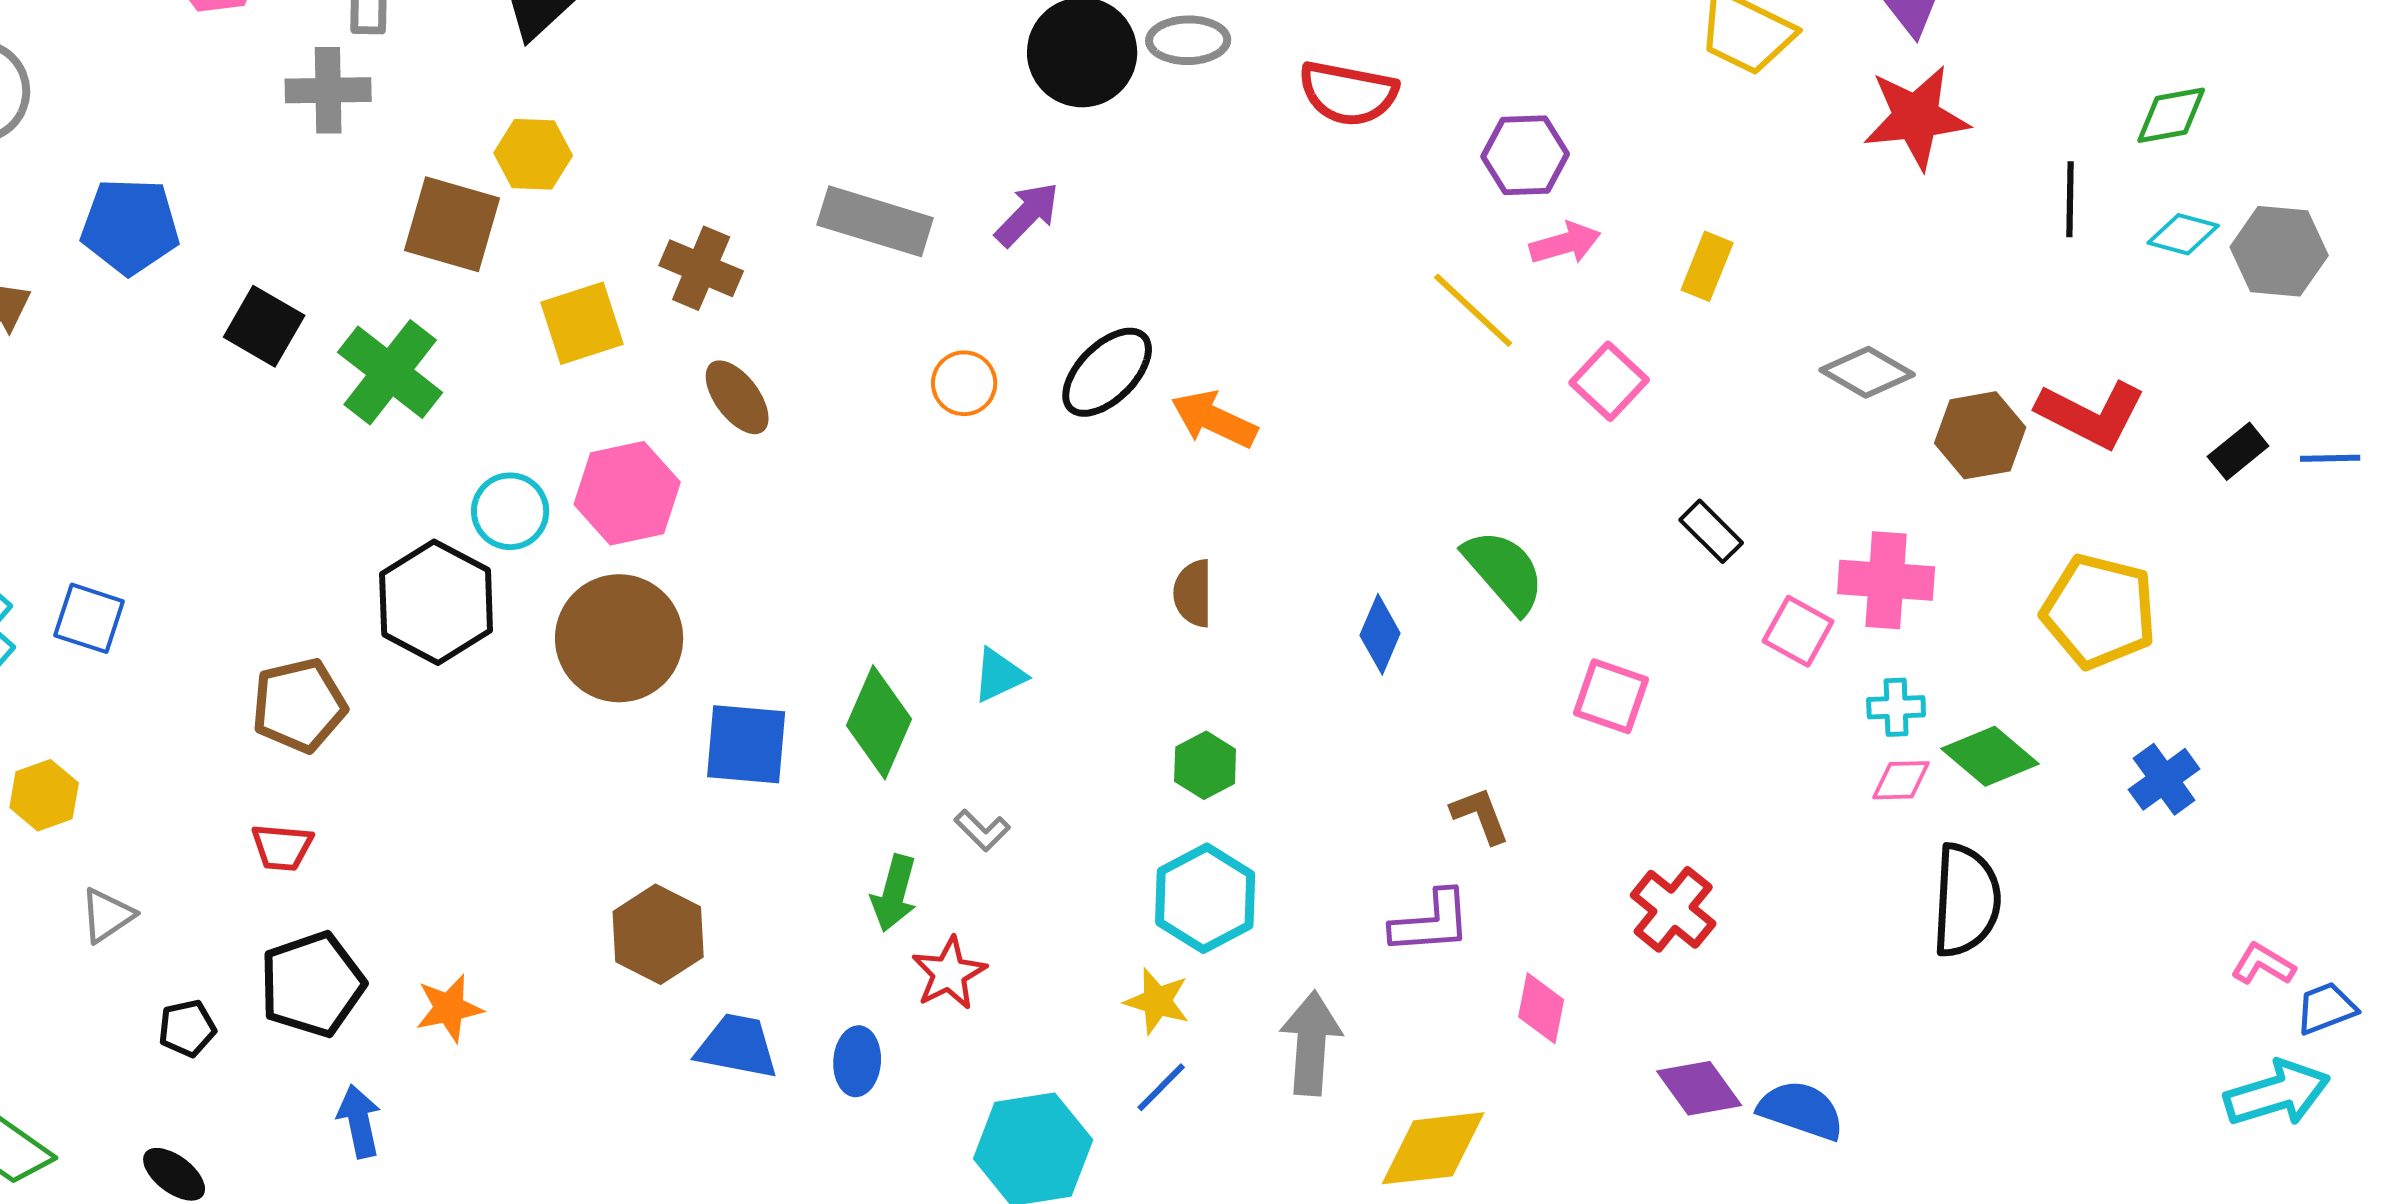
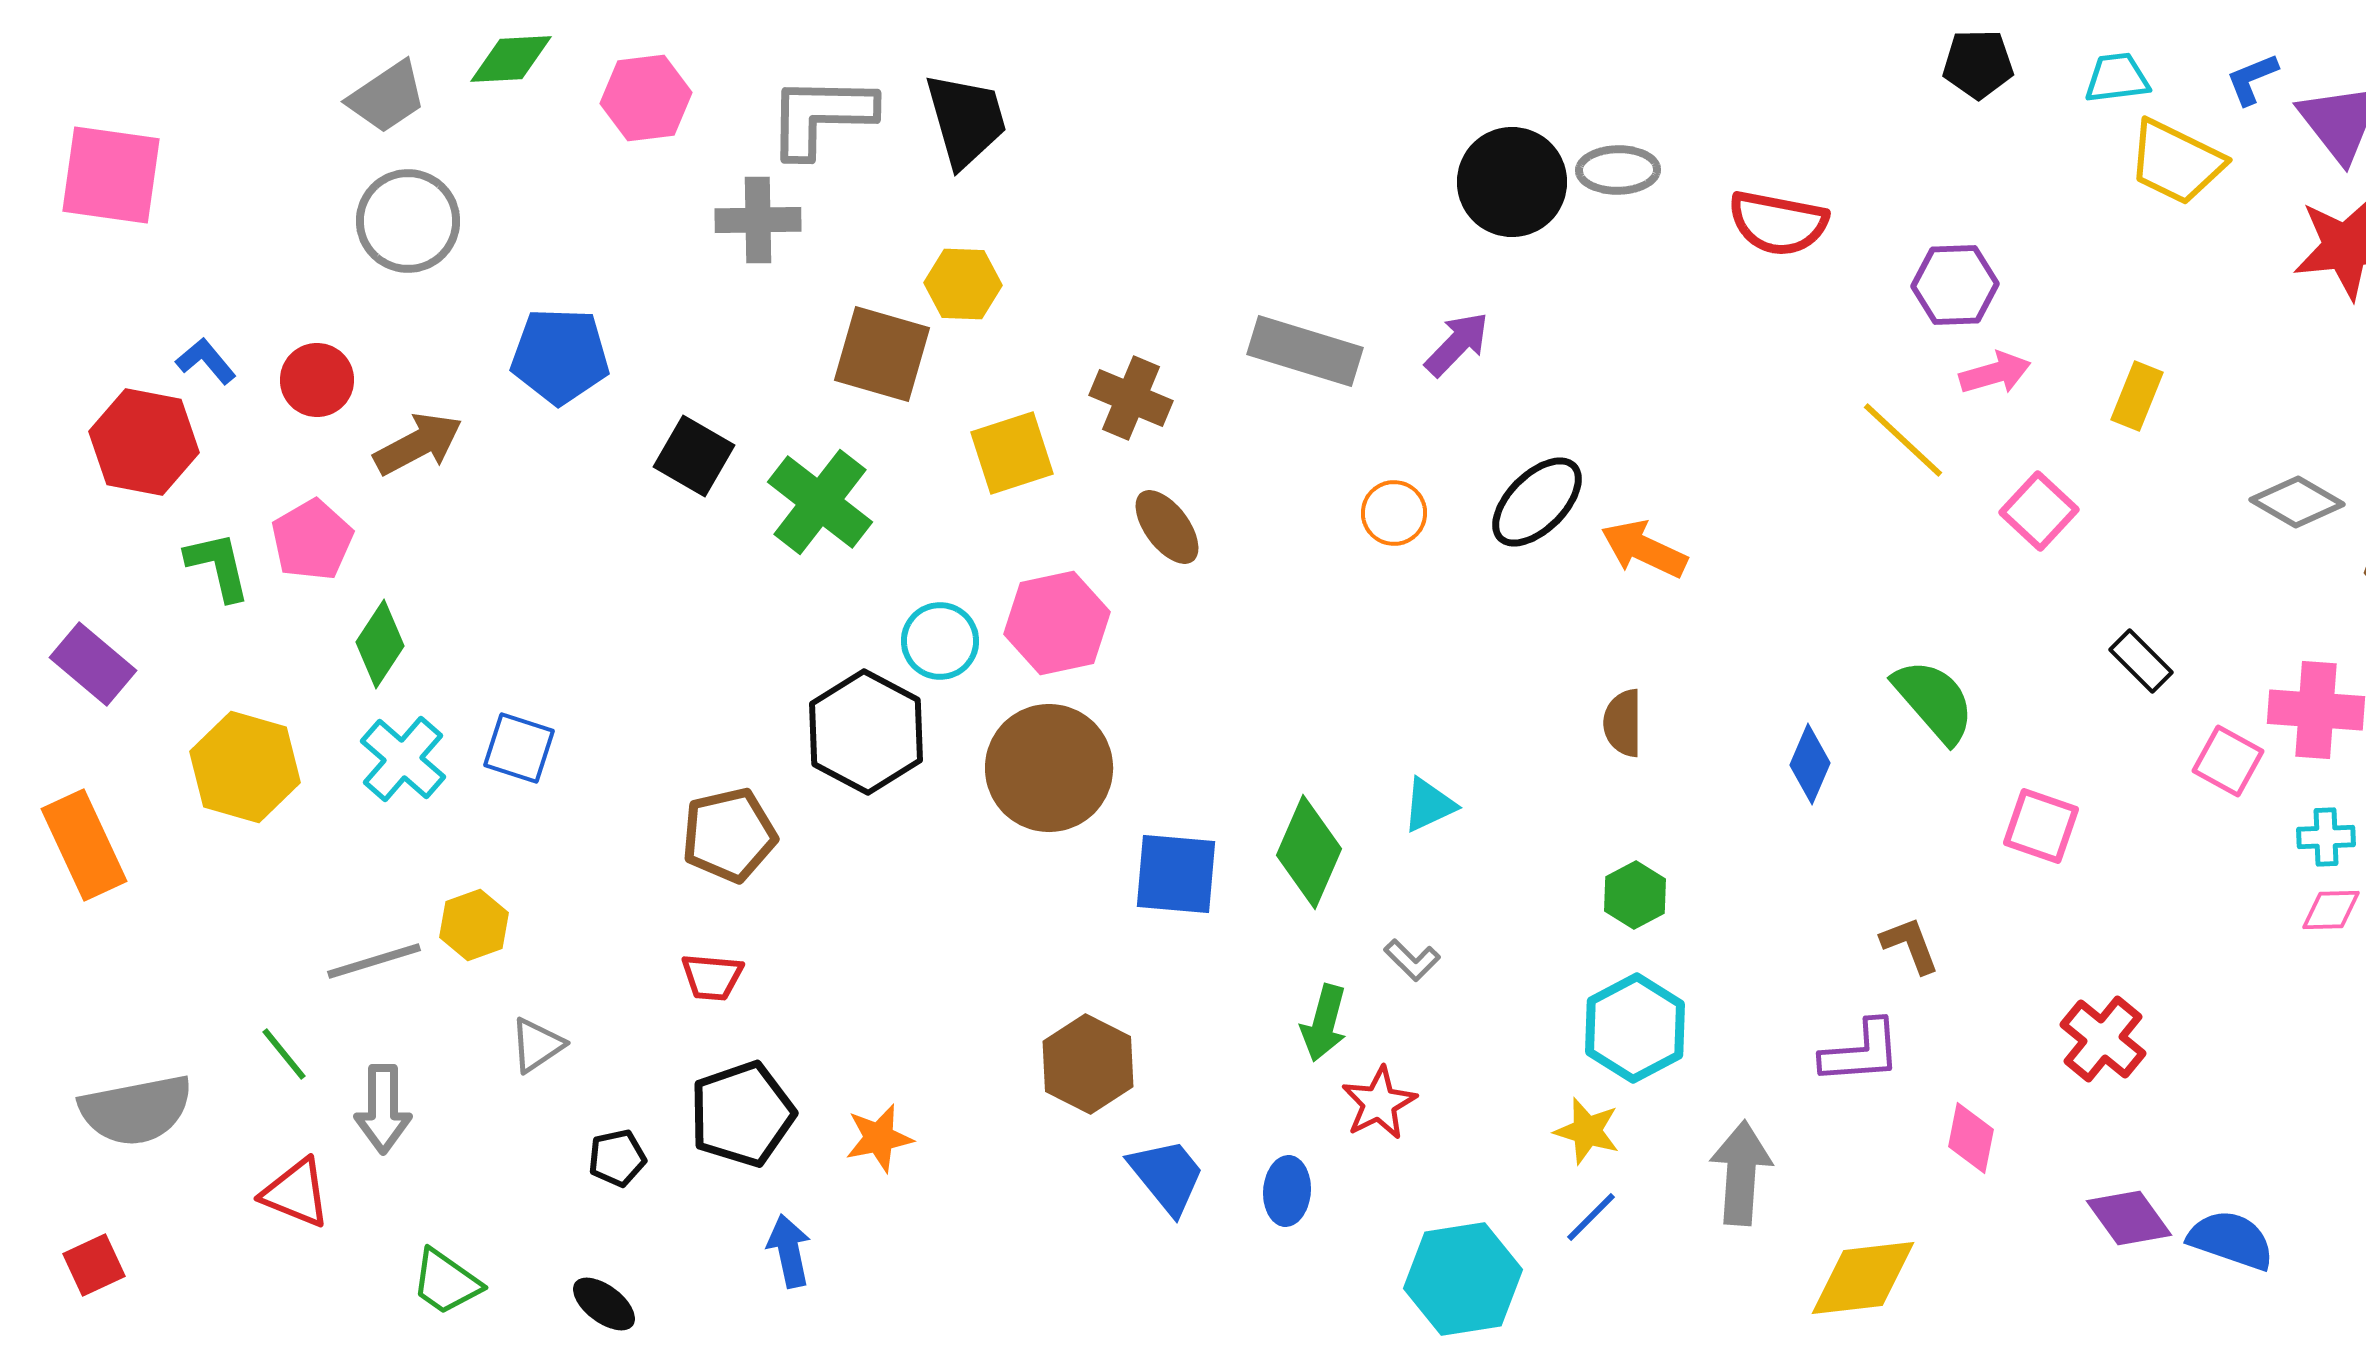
blue trapezoid: (737, 1046) -> (1167, 1176), turned 40

